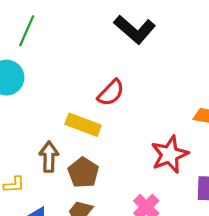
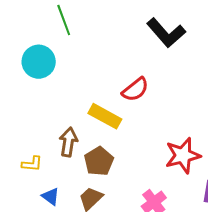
green line: (27, 31) -> (64, 20), turned -52

